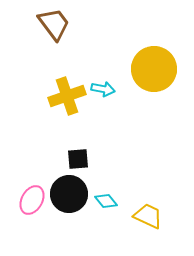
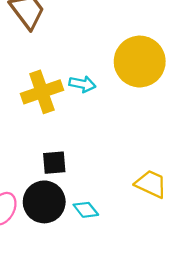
yellow trapezoid: (148, 216) -> (151, 184), moved

